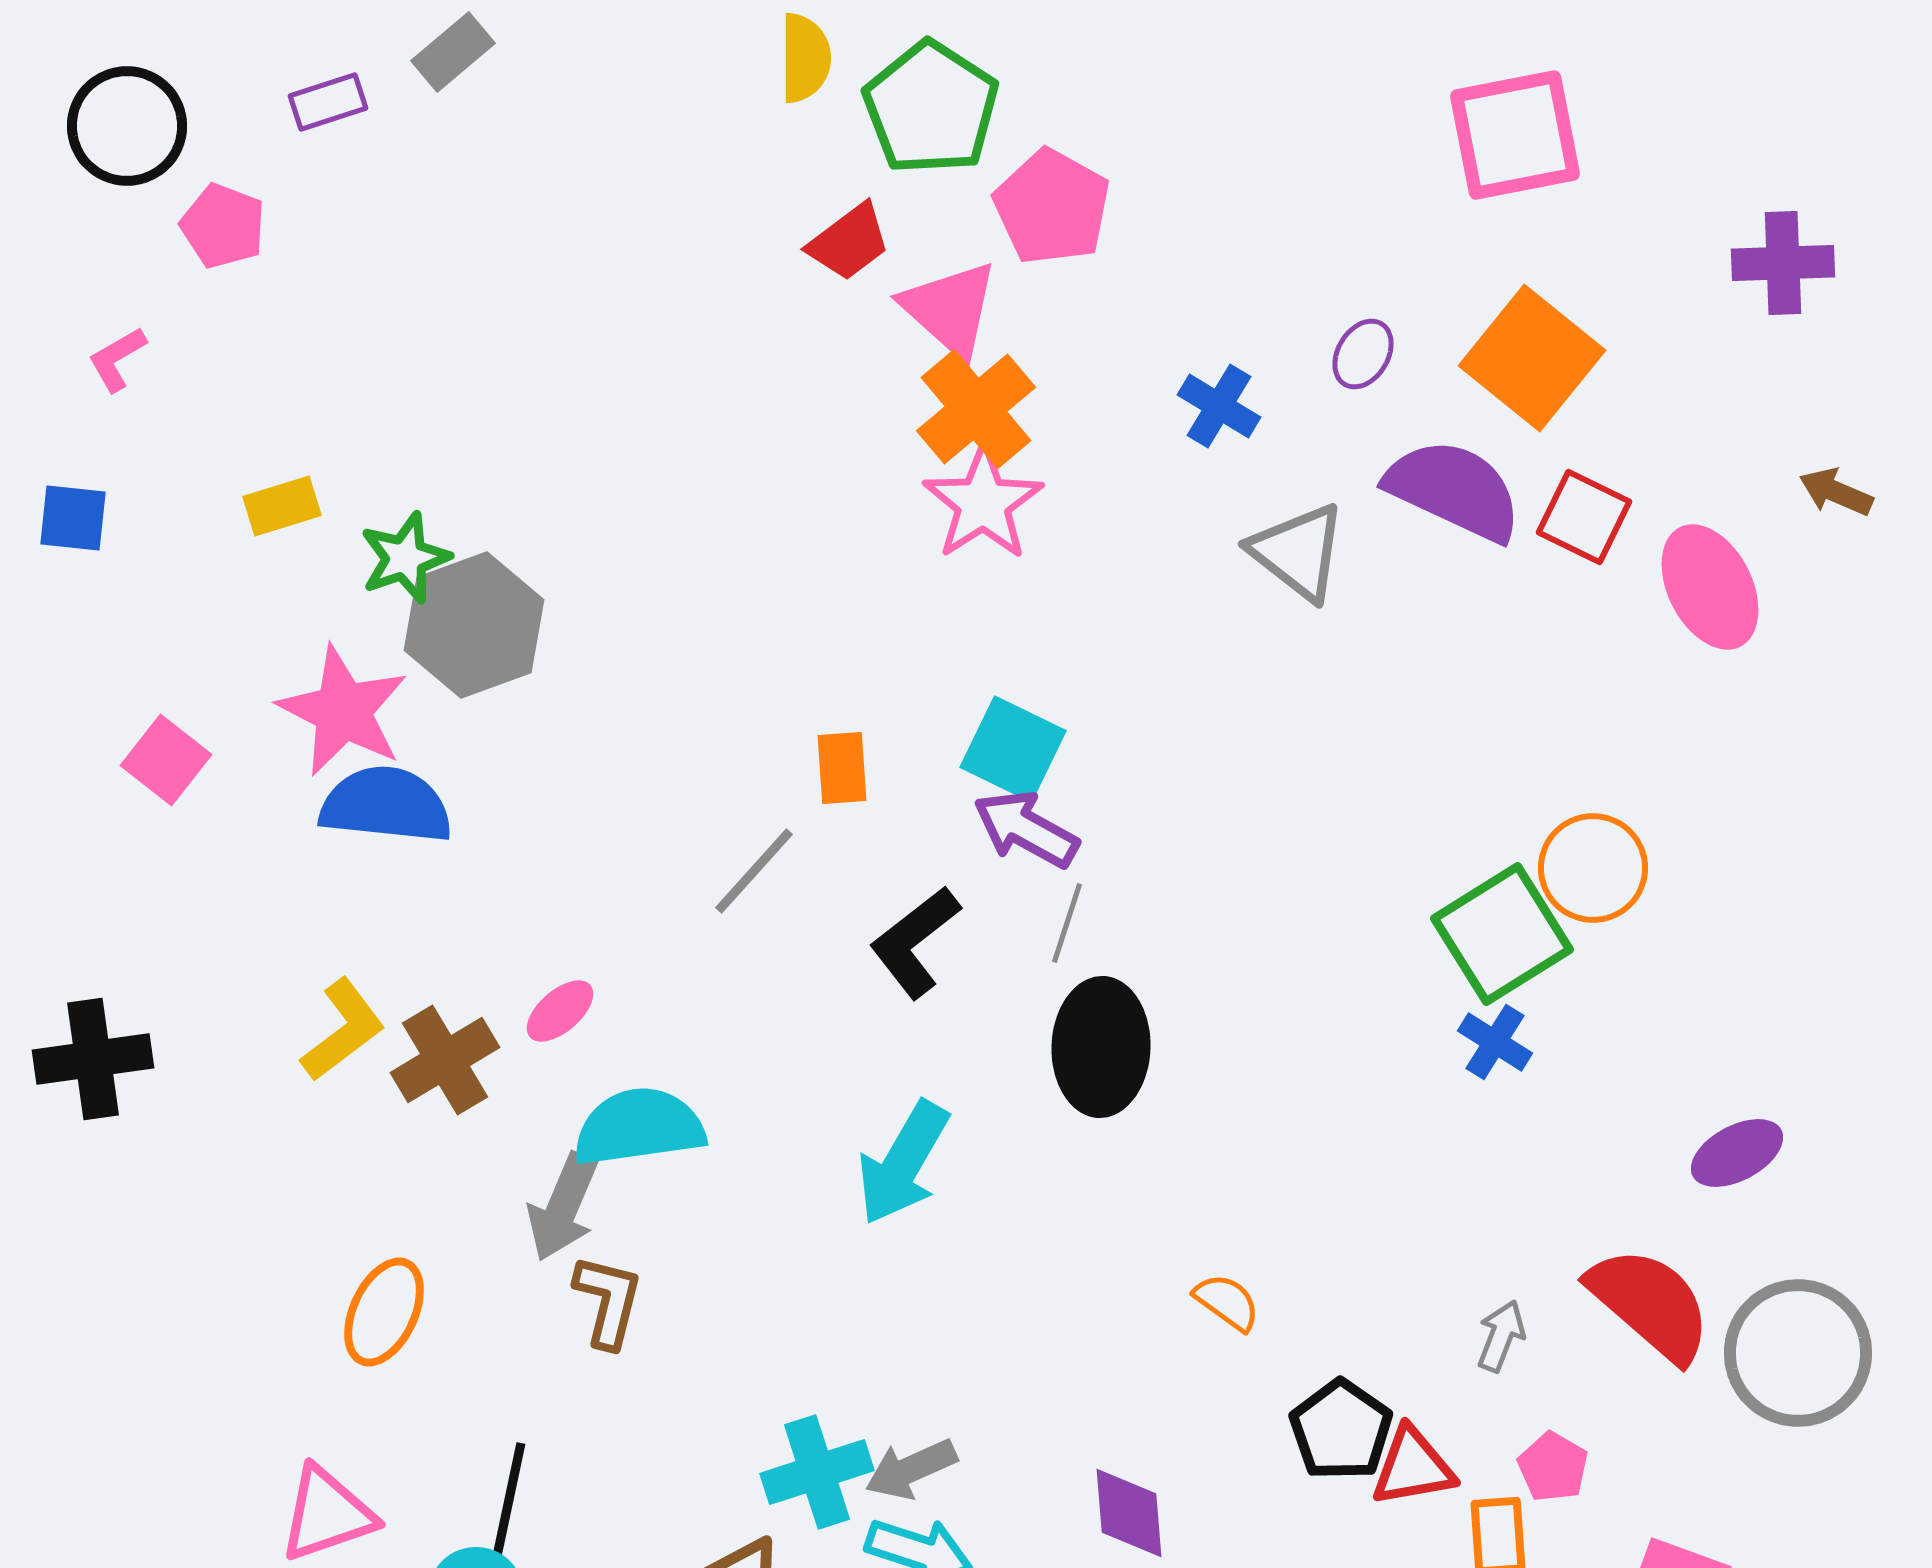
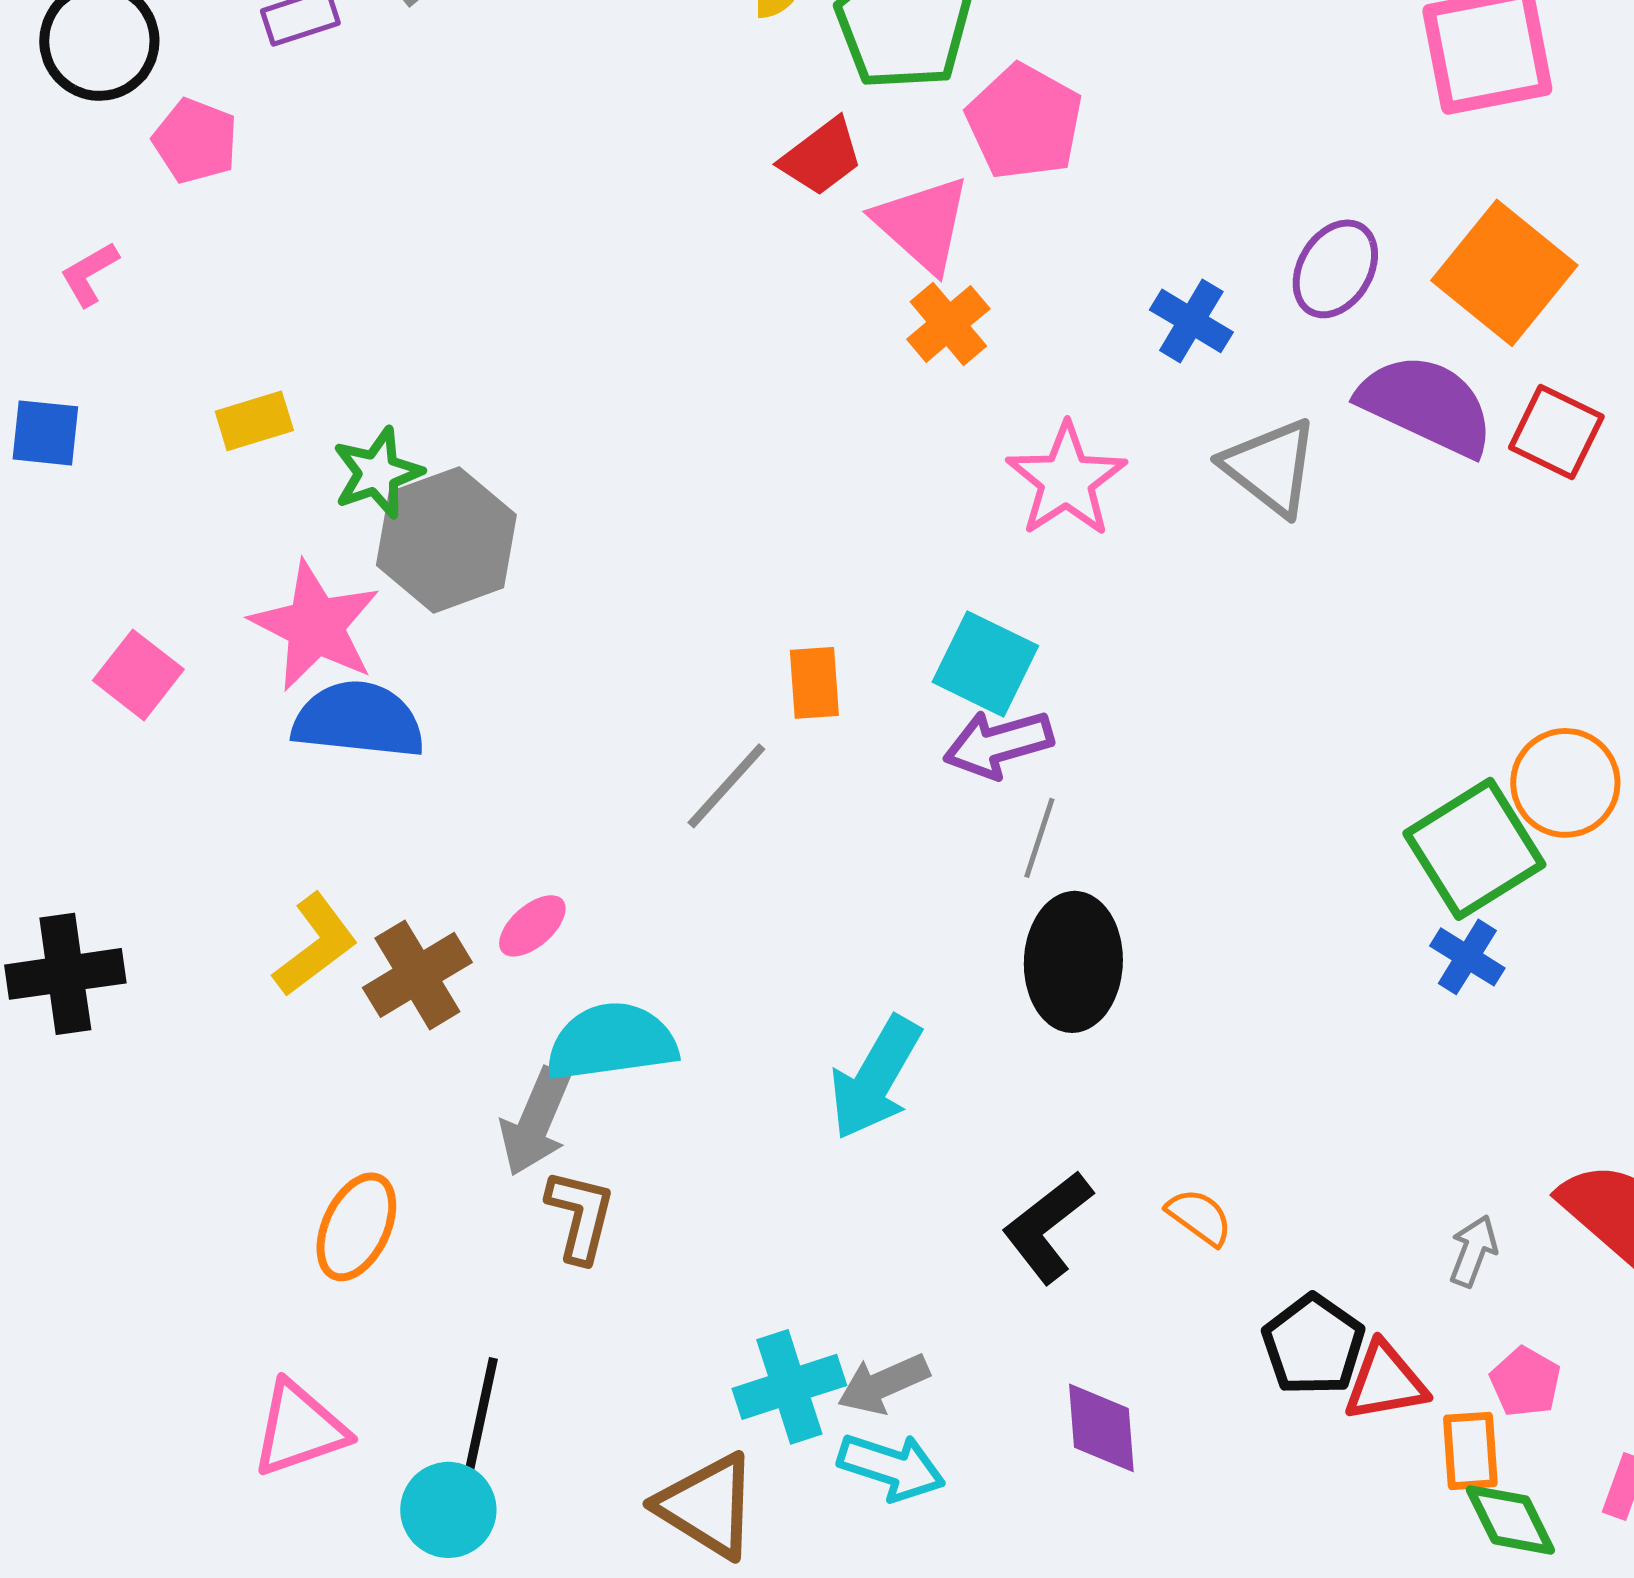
purple ellipse: (1363, 354) -> (1335, 269), size x1.4
orange cross: (976, 409) -> (948, 324), size x0.7
pink star: (983, 503) -> (1066, 480), moved
purple arrow: (1026, 829) -> (998, 744), turned -45
black L-shape: (915, 942) -> (1047, 1227), moved

